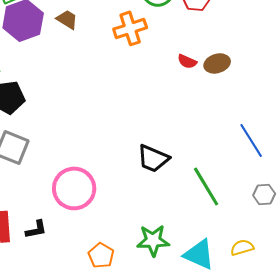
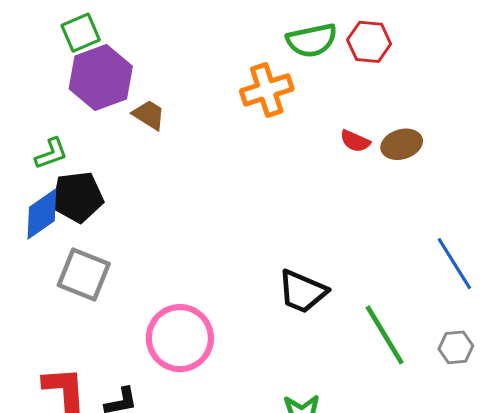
brown trapezoid: (67, 19) -> (149, 115), moved
gray hexagon: (264, 194) -> (456, 347), moved

